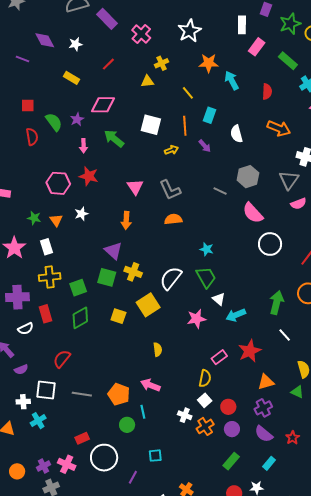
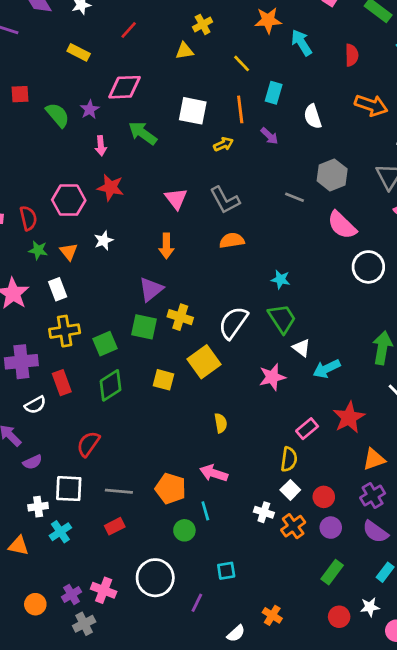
red semicircle: (32, 137) -> (28, 218), moved
purple triangle: (113, 251) -> (151, 289), turned 42
red rectangle: (82, 438) -> (115, 526), moved

